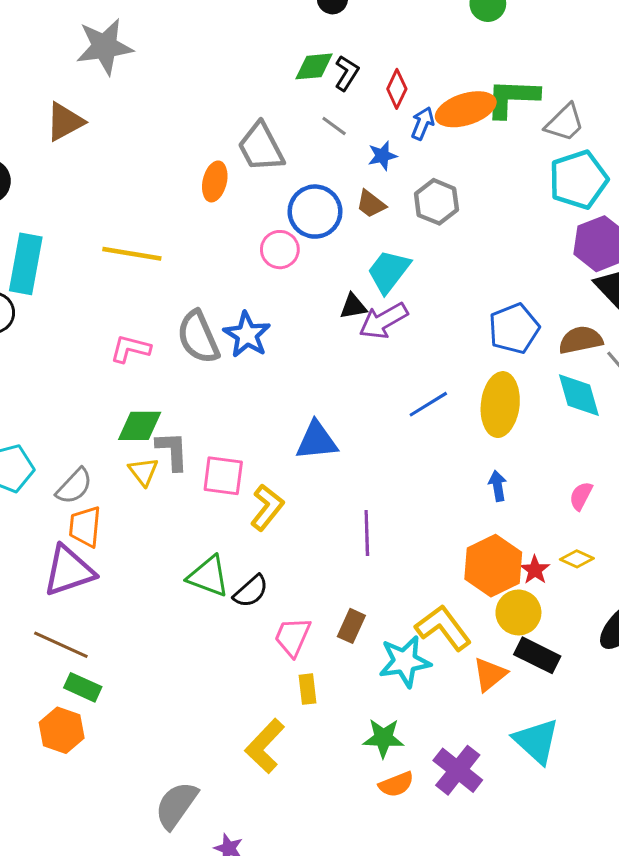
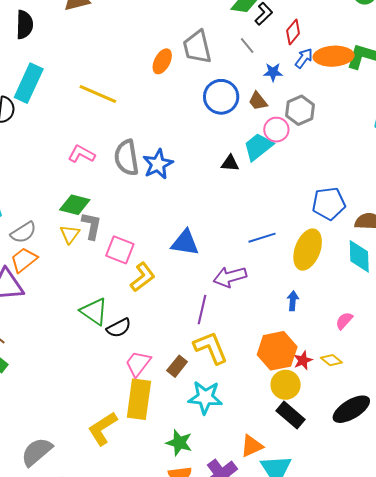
pink circle: (280, 250) -> (276, 130), moved
purple arrow: (383, 321) -> (230, 277), moved
orange trapezoid: (85, 527) -> (24, 260), turned 32
yellow L-shape: (443, 628) -> (211, 348), moved
orange triangle: (490, 674) -> (252, 446), moved
yellow rectangle: (308, 689) -> (139, 399), size x2.0

